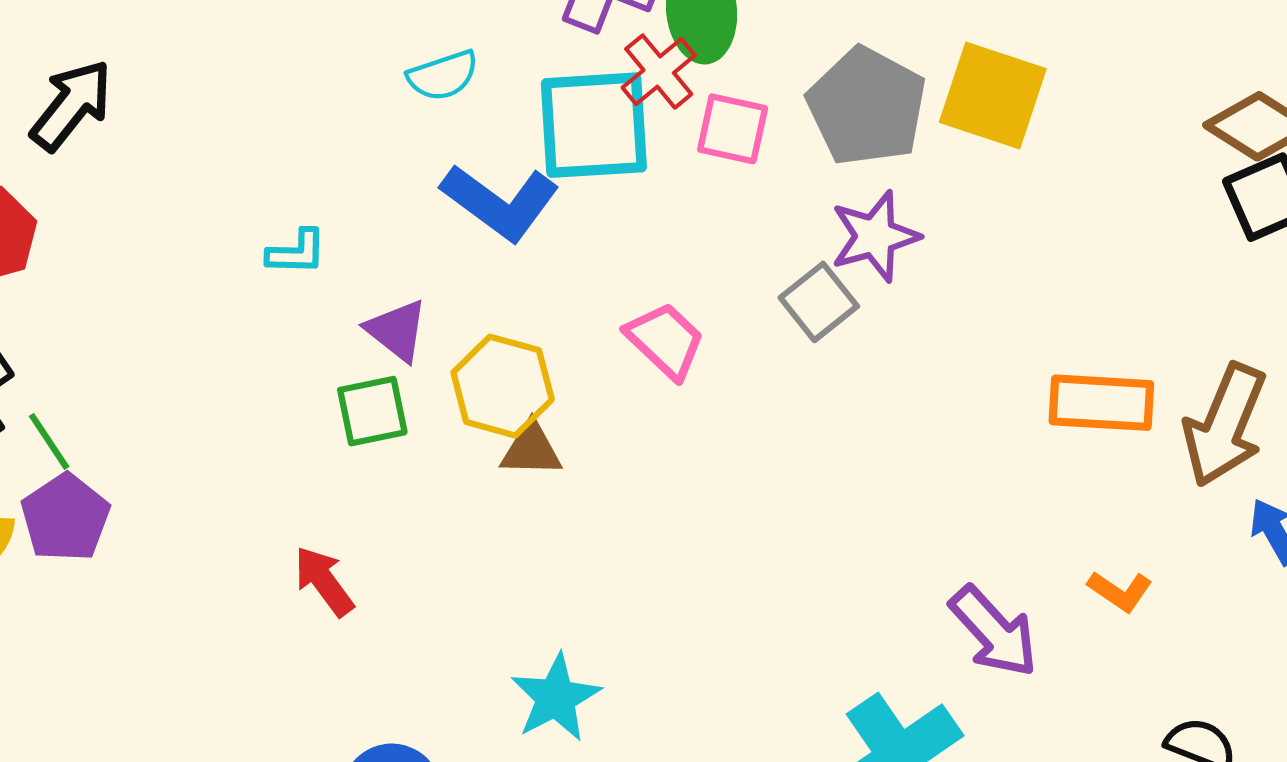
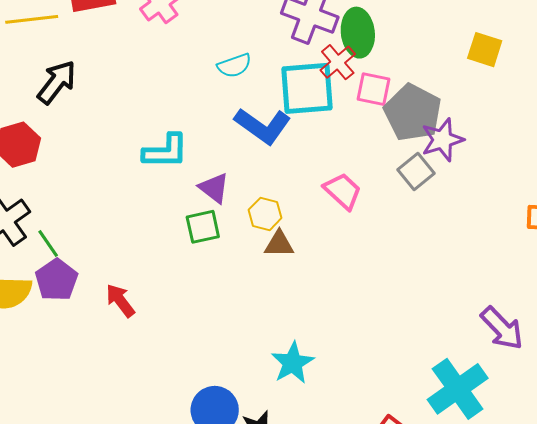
yellow square: (993, 96) -> (485, 50), moved, size x0.7
gray pentagon: (867, 106) -> (413, 113), moved
cyan L-shape: (297, 252) -> (165, 151), size x1.6
yellow hexagon: (503, 386) -> (265, 214), size x0.7
red arrow: (324, 581) -> (120, 301), moved

